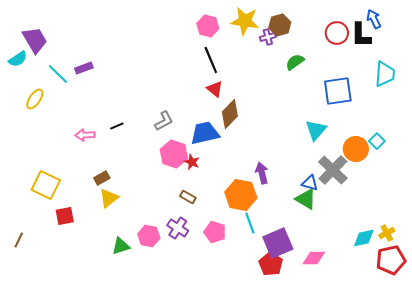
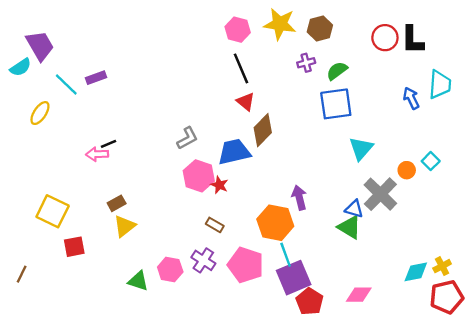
blue arrow: (374, 19) -> (411, 98), moved
purple cross: (268, 37) -> (306, 63), moved
blue square: (338, 91) -> (336, 104), moved
black line: (117, 126) -> (109, 144), moved
orange circle: (356, 149) -> (407, 170), size x0.6
pink pentagon: (215, 232) -> (246, 265), size x1.4
purple square: (278, 243) -> (294, 278), moved
green triangle: (121, 246) -> (138, 281), turned 36

